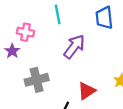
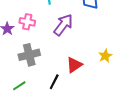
pink cross: (25, 32) -> (27, 22), moved

